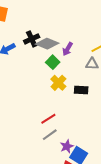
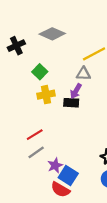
gray diamond: (47, 44) -> (52, 34), moved
purple arrow: (68, 49) -> (76, 91), moved
yellow cross: (58, 83) -> (46, 95), turned 35

